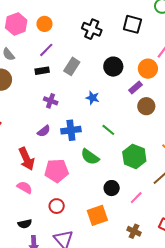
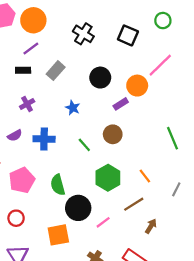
orange circle: (44, 24) -> (33, 20), size x1.5
purple cross: (51, 101) -> (27, 104), turned 32
brown circle: (146, 106) -> (113, 134), moved
green semicircle: (90, 157) -> (58, 185), moved, turned 30
pink pentagon: (57, 171) -> (22, 180), turned -30
black circle: (112, 188) -> (78, 208), size x1.5

